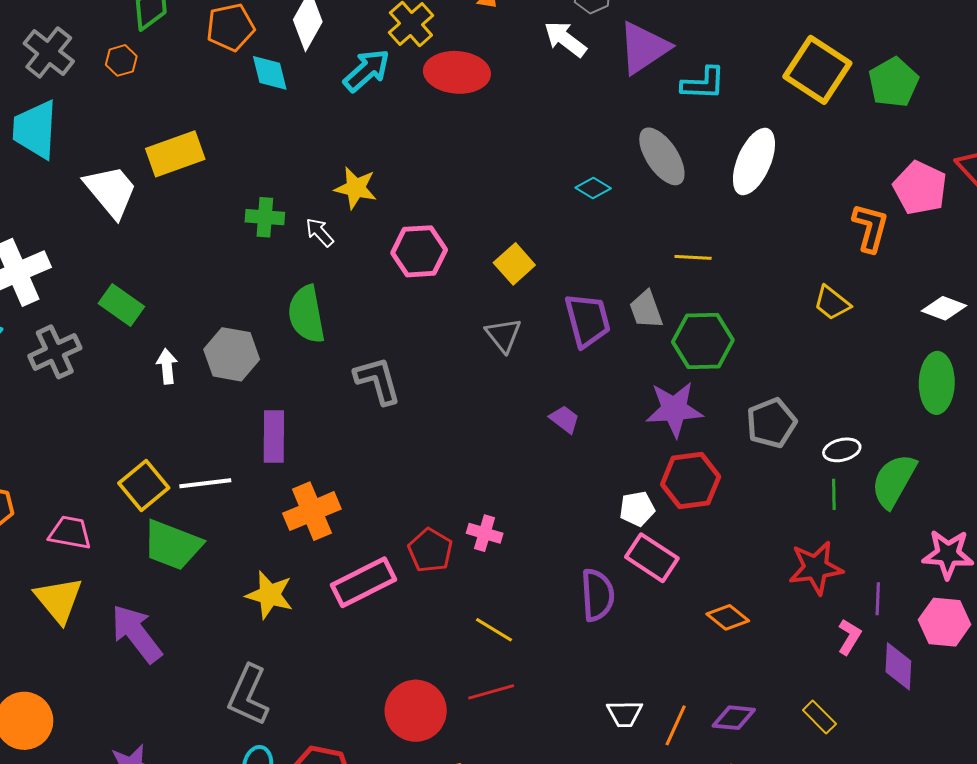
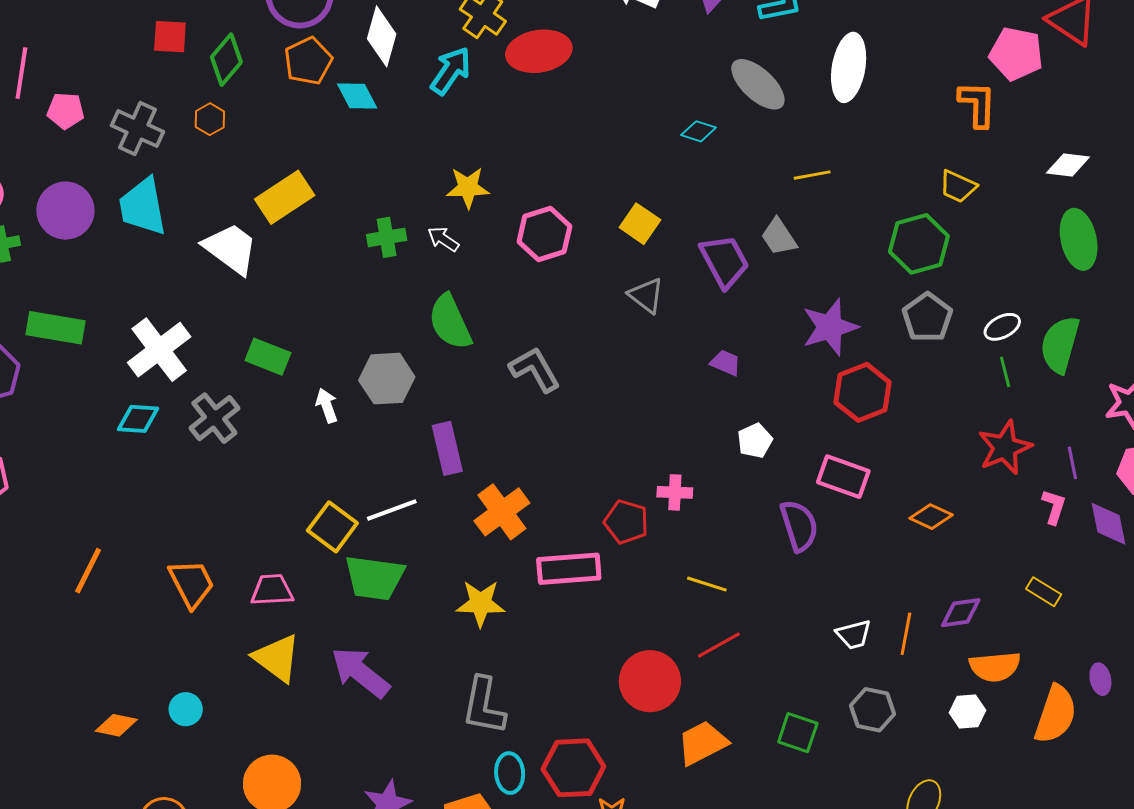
green hexagon: (703, 341) -> (919, 244), moved
white pentagon: (637, 509) -> (755, 441), moved
pink rectangle: (363, 582) -> (569, 569), turned 36

